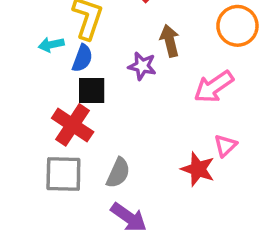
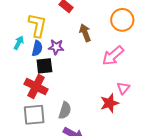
cyan arrow: (51, 45) -> (19, 43), turned 136
purple star: (142, 66) -> (56, 47), moved
red star: (198, 169) -> (109, 103), turned -30

